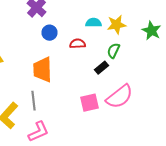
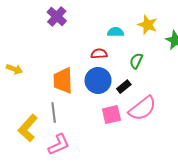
yellow star: (116, 25) -> (148, 25), moved, turned 30
blue circle: (50, 33) -> (98, 80), moved, size x1.6
black rectangle: (102, 68) -> (124, 87), moved

